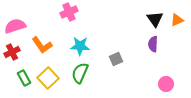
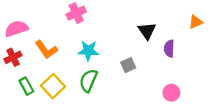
black triangle: (155, 19) -> (147, 31), moved
pink circle: (166, 84) -> (171, 93), moved

